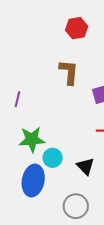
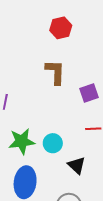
cyan circle: (53, 158) -> (53, 143), moved

